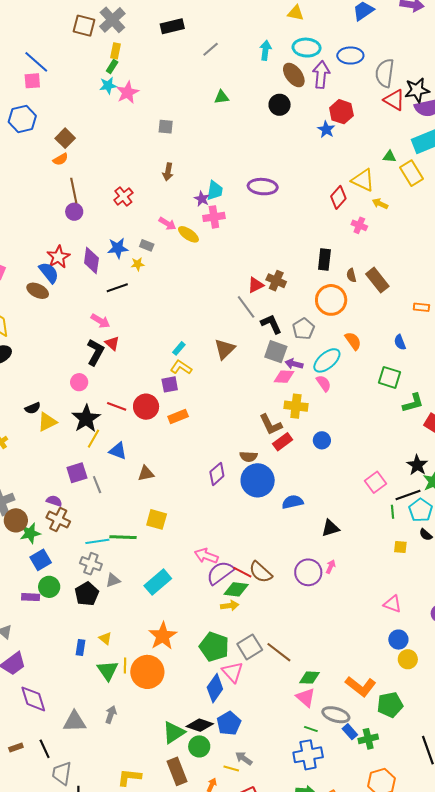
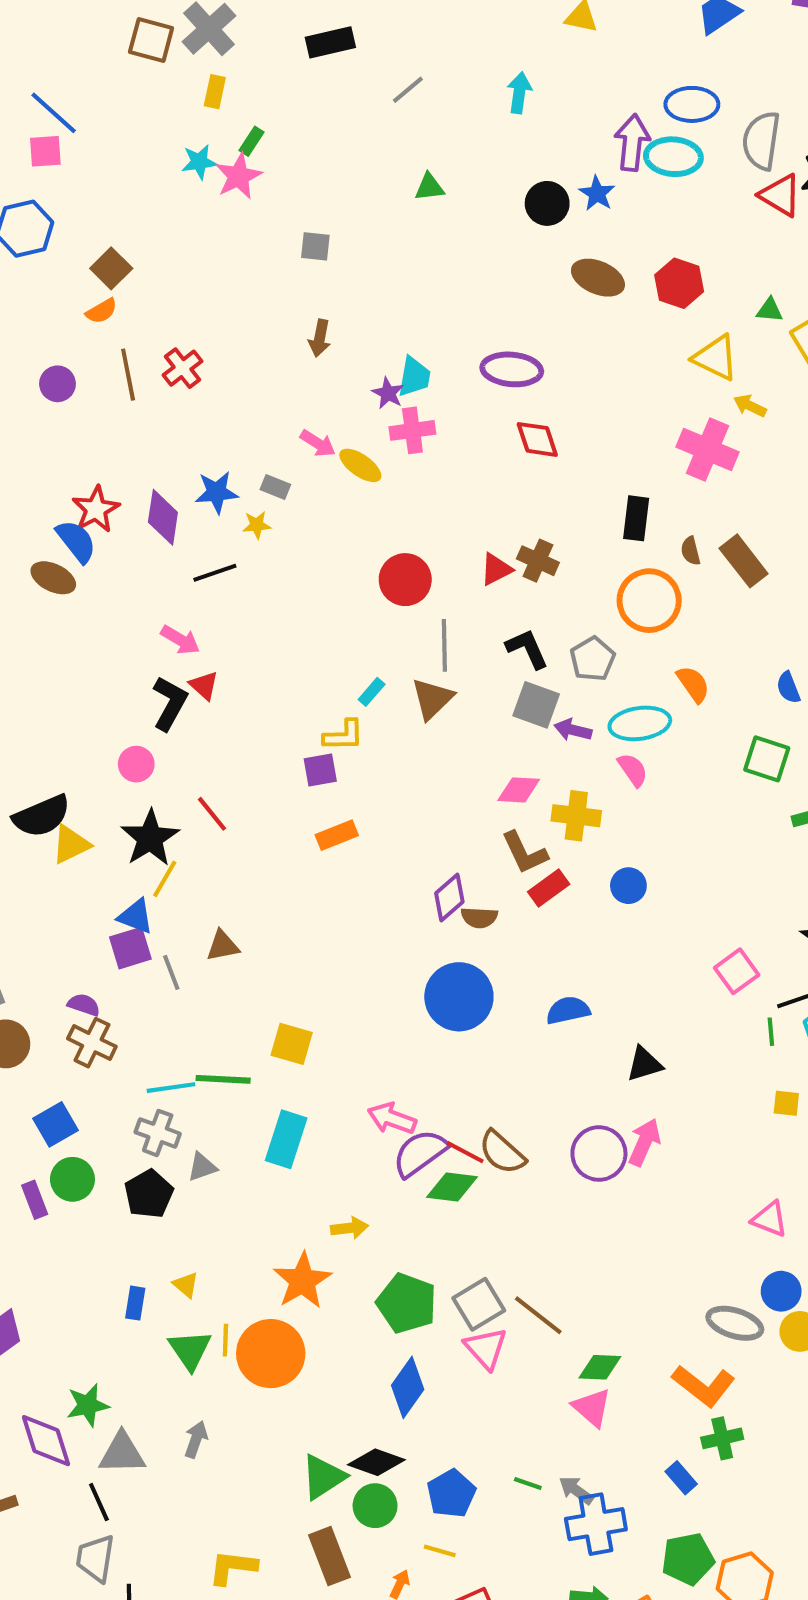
cyan ellipse: (307, 48) -> (673, 157), moved
green rectangle: (112, 67) -> (251, 141), moved
brown ellipse: (294, 75) -> (598, 278), moved, turned -30
red hexagon: (341, 112) -> (679, 283), moved
blue star: (326, 129) -> (597, 193), moved
red cross: (123, 196) -> (183, 368), moved
red diamond: (338, 197) -> (537, 439), moved, turned -60
purple circle: (74, 212) -> (58, 384), moved
pink cross: (359, 225) -> (707, 449), size x1.8
gray line: (246, 307) -> (444, 645), moved, turned 35
cyan rectangle: (179, 348) -> (372, 692), moved
cyan ellipse: (327, 360) -> (640, 723), turned 32
yellow L-shape: (181, 367) -> (344, 735), turned 145
pink diamond: (284, 377) -> (519, 790), moved
red line: (117, 406) -> (212, 814), turned 30
red circle: (146, 407) -> (405, 580), moved
black semicircle: (33, 408) -> (42, 816), size x1.8
blue triangle: (118, 451) -> (136, 916), moved
brown triangle: (146, 474) -> (223, 946), moved
purple diamond: (217, 474) -> (449, 898), moved
blue circle: (258, 480) -> (459, 997), moved
green star: (30, 533) -> (88, 1405), moved
pink arrow: (331, 567) -> (644, 1142), size x1.6
cyan rectangle: (158, 582) -> (286, 1139), moved, turned -32
purple rectangle: (31, 597) -> (35, 1200), turned 66
yellow arrow: (230, 606) -> (350, 1228), moved
pink triangle: (233, 672) -> (486, 1348), moved
purple diamond: (33, 699) -> (46, 1441), moved
green pentagon: (390, 705) -> (688, 1559), moved
gray ellipse: (336, 715) -> (735, 1323), moved
blue pentagon: (229, 723) -> (451, 1494), moved
green line: (311, 729) -> (528, 1484), moved
green cross: (368, 739) -> (722, 1438), moved
black line: (45, 749) -> (99, 1502), moved
gray arrow: (244, 758) -> (576, 1490), moved

